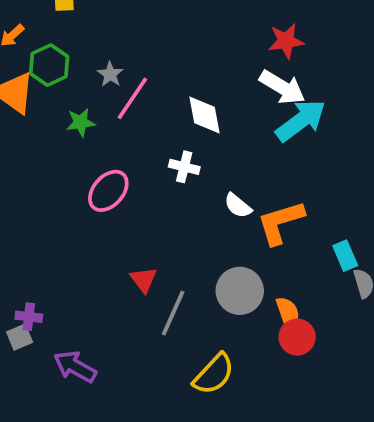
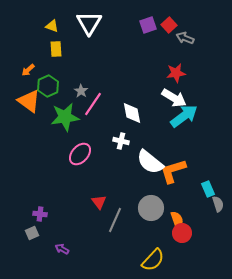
green star: (81, 122) -> (65, 117), size x1.8
white semicircle: (238, 206) -> (150, 162), size x1.8
purple cross: (29, 317) -> (40, 214), moved
purple arrow: (75, 367) -> (62, 249), size x0.6
yellow semicircle: (214, 374) -> (153, 260), moved

